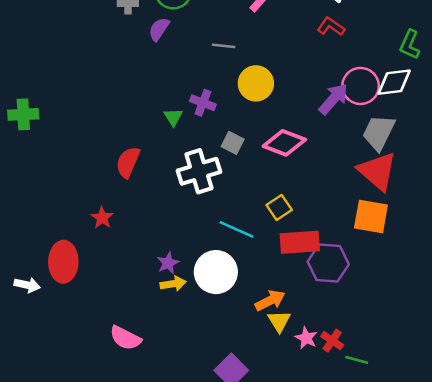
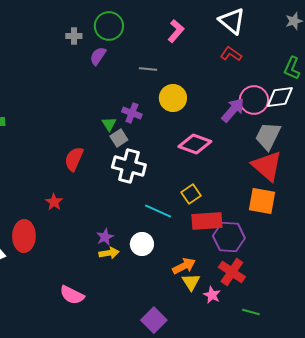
gray square: (233, 143) -> (119, 138), moved, turned 30
white cross: (199, 171) -> (129, 166), turned 32
white circle: (216, 272) -> (142, 244), size x0.7
red cross: (332, 341) -> (232, 272), moved, size x1.5

